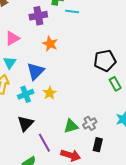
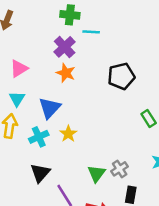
purple cross: (38, 16) -> (65, 47), moved, turned -30
black pentagon: (105, 61) -> (121, 76), moved
green triangle: (71, 126) -> (97, 173), turned -35

